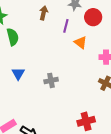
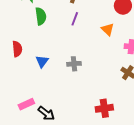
purple line: (66, 26) -> (75, 19), moved
blue triangle: (18, 74) -> (42, 61), moved

